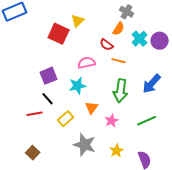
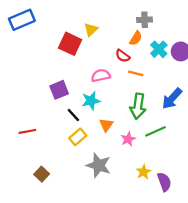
gray cross: (127, 12) -> (145, 20), turned -32
black line: (48, 99) -> (73, 115), moved
red line: (35, 114) -> (27, 131), moved
green line: (147, 121) -> (156, 131), moved
yellow star: (117, 151) -> (143, 172), moved

